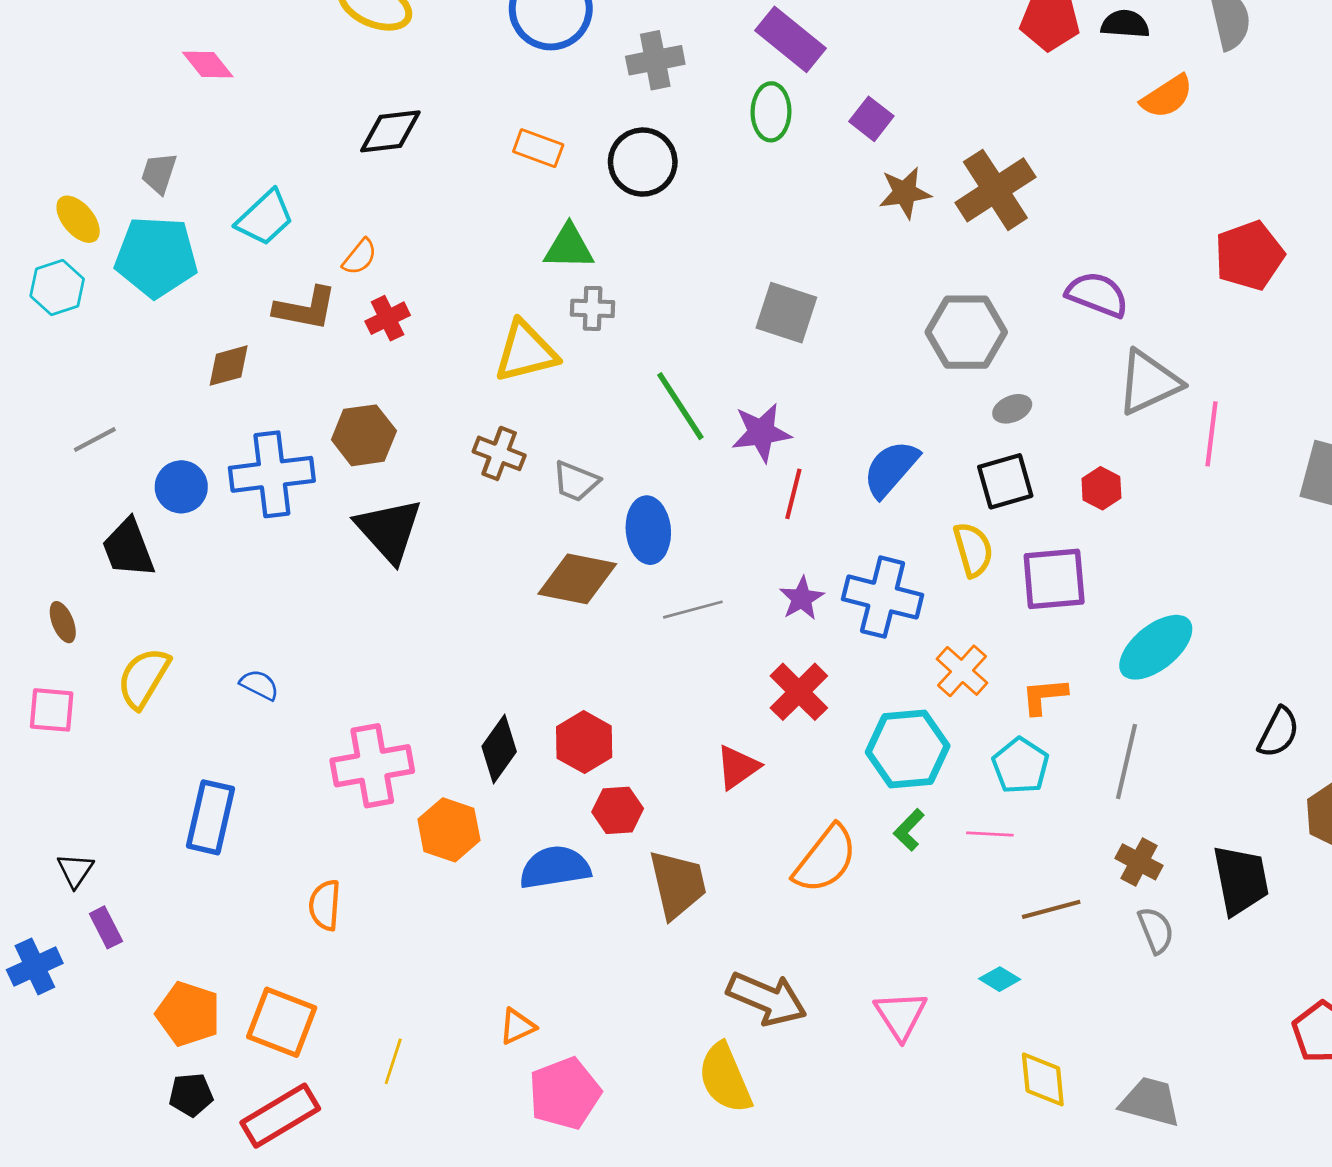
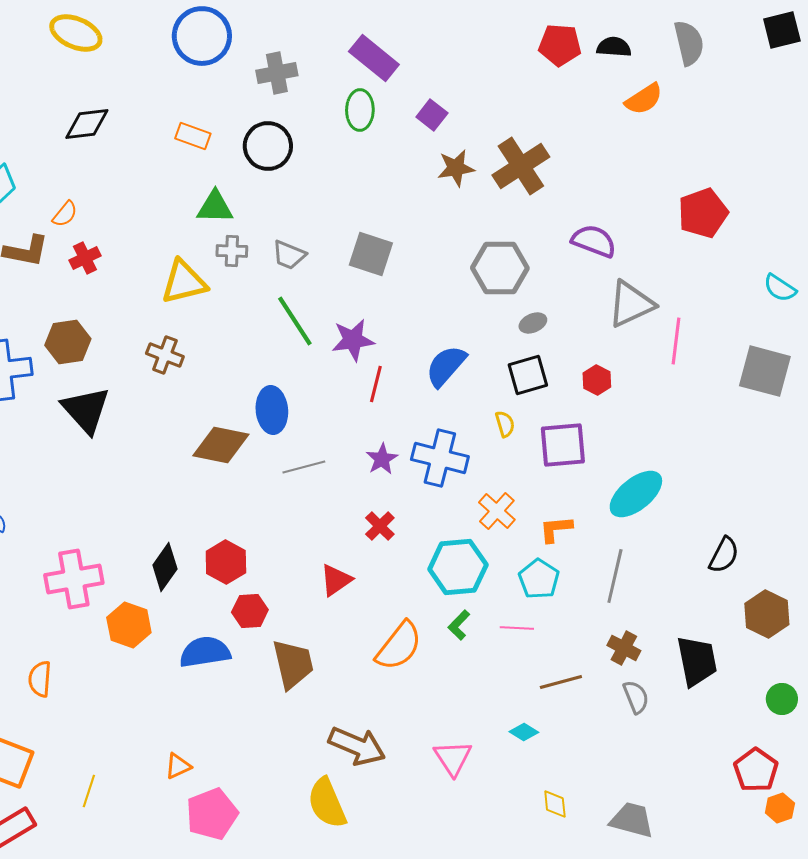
gray trapezoid: (576, 481) -> (289, 255), moved
yellow semicircle: (973, 550) -> (505, 424), size x0.7
red cross: (799, 692) -> (380, 526), size x0.7
yellow diamond: (1043, 1079) -> (555, 804), size x0.7

